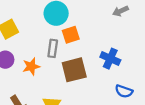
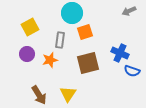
gray rectangle: (53, 48) -> (60, 40), moved
blue semicircle: (124, 91) -> (132, 71), moved

